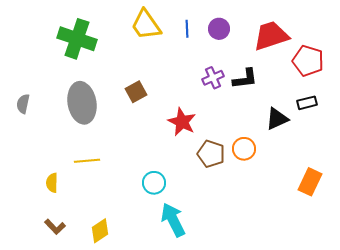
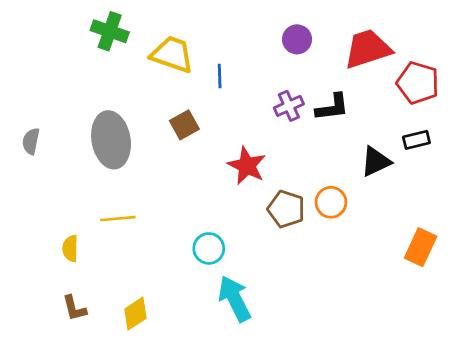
yellow trapezoid: (146, 25) -> (172, 54), moved, turned 144
blue line: (187, 29) -> (220, 76), moved
green cross: (77, 39) -> (110, 31), moved, size x0.7
brown L-shape: (55, 227) -> (74, 308), turned 30

